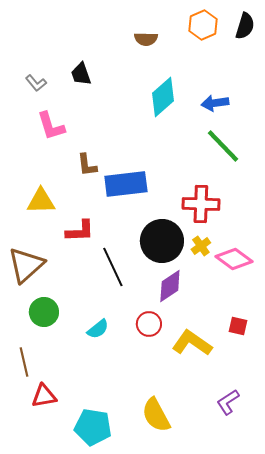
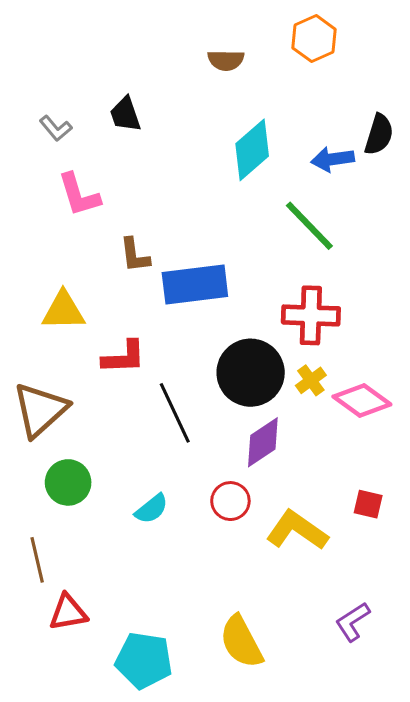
black semicircle: (245, 26) -> (379, 134), moved
green line: (223, 146) -> (309, 226), moved

